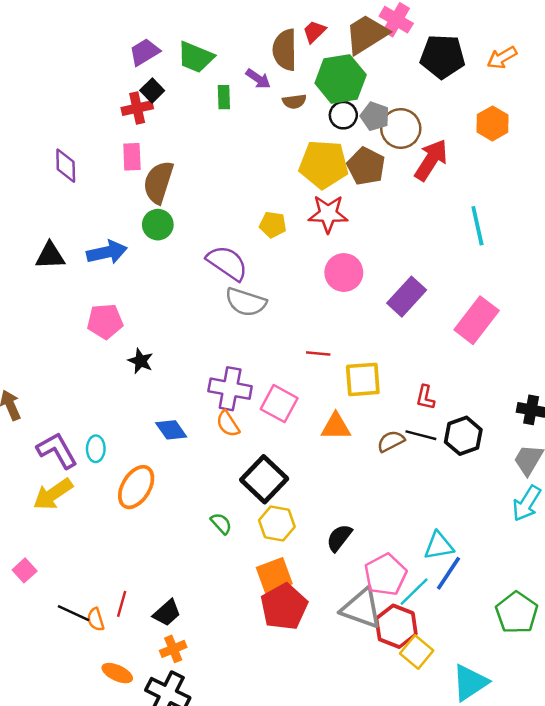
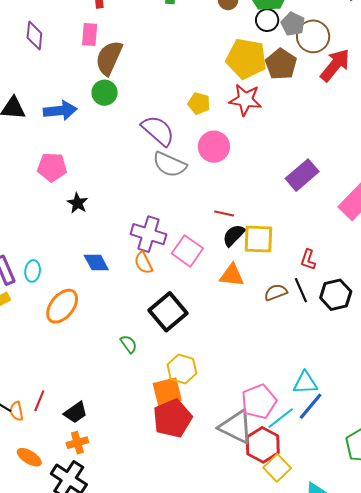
pink circle: (344, 273) -> (214, 147), moved
black line: (421, 435) -> (301, 290), turned 45
yellow hexagon: (277, 524) -> (182, 369), moved
black semicircle: (339, 538) -> (234, 235), moved

